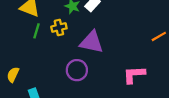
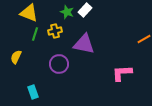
purple circle: (77, 70) -> (59, 64), moved
yellow semicircle: (13, 75) -> (16, 57), moved

